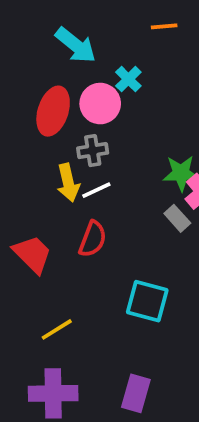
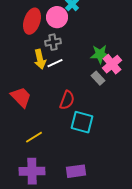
red semicircle: (93, 239) -> (67, 100), moved
purple rectangle: (136, 393) -> (76, 171), turned 66

